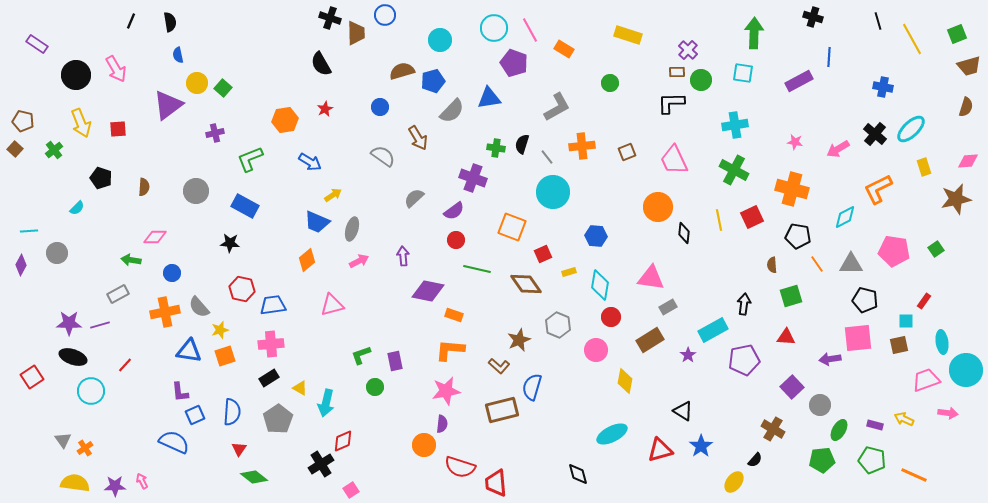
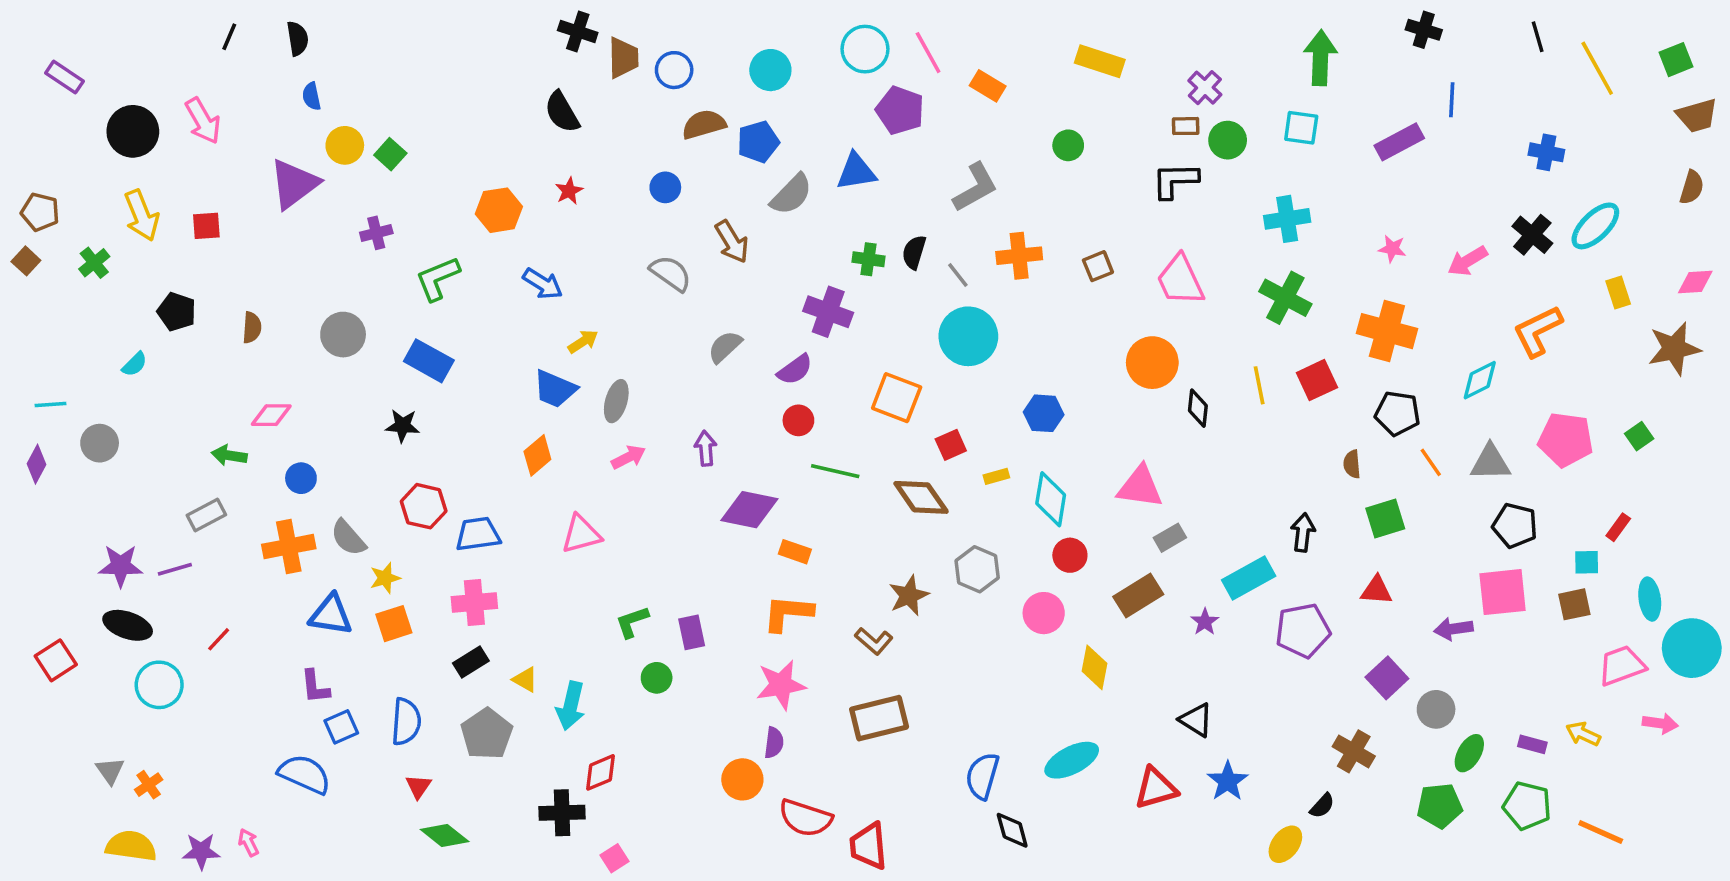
blue circle: (385, 15) -> (674, 70), moved
blue semicircle: (532, 387) -> (982, 776), moved
black cross: (321, 464) -> (562, 813), turned 30

